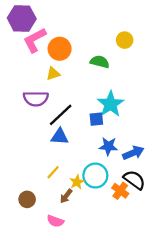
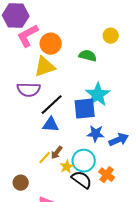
yellow triangle: (53, 74) -> (45, 67), size x1.6
blue square: (96, 119) -> (85, 109), size x1.6
black semicircle: (134, 180) -> (82, 180), moved
brown arrow: (66, 196) -> (57, 153), moved

